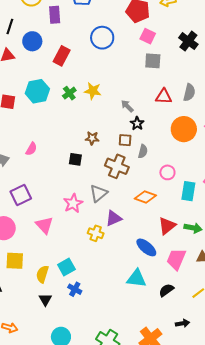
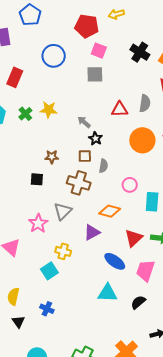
gray square: (153, 61) -> (95, 74), moved
purple triangle: (114, 218) -> (92, 232), moved
cyan square: (66, 267) -> (49, 271), moved

